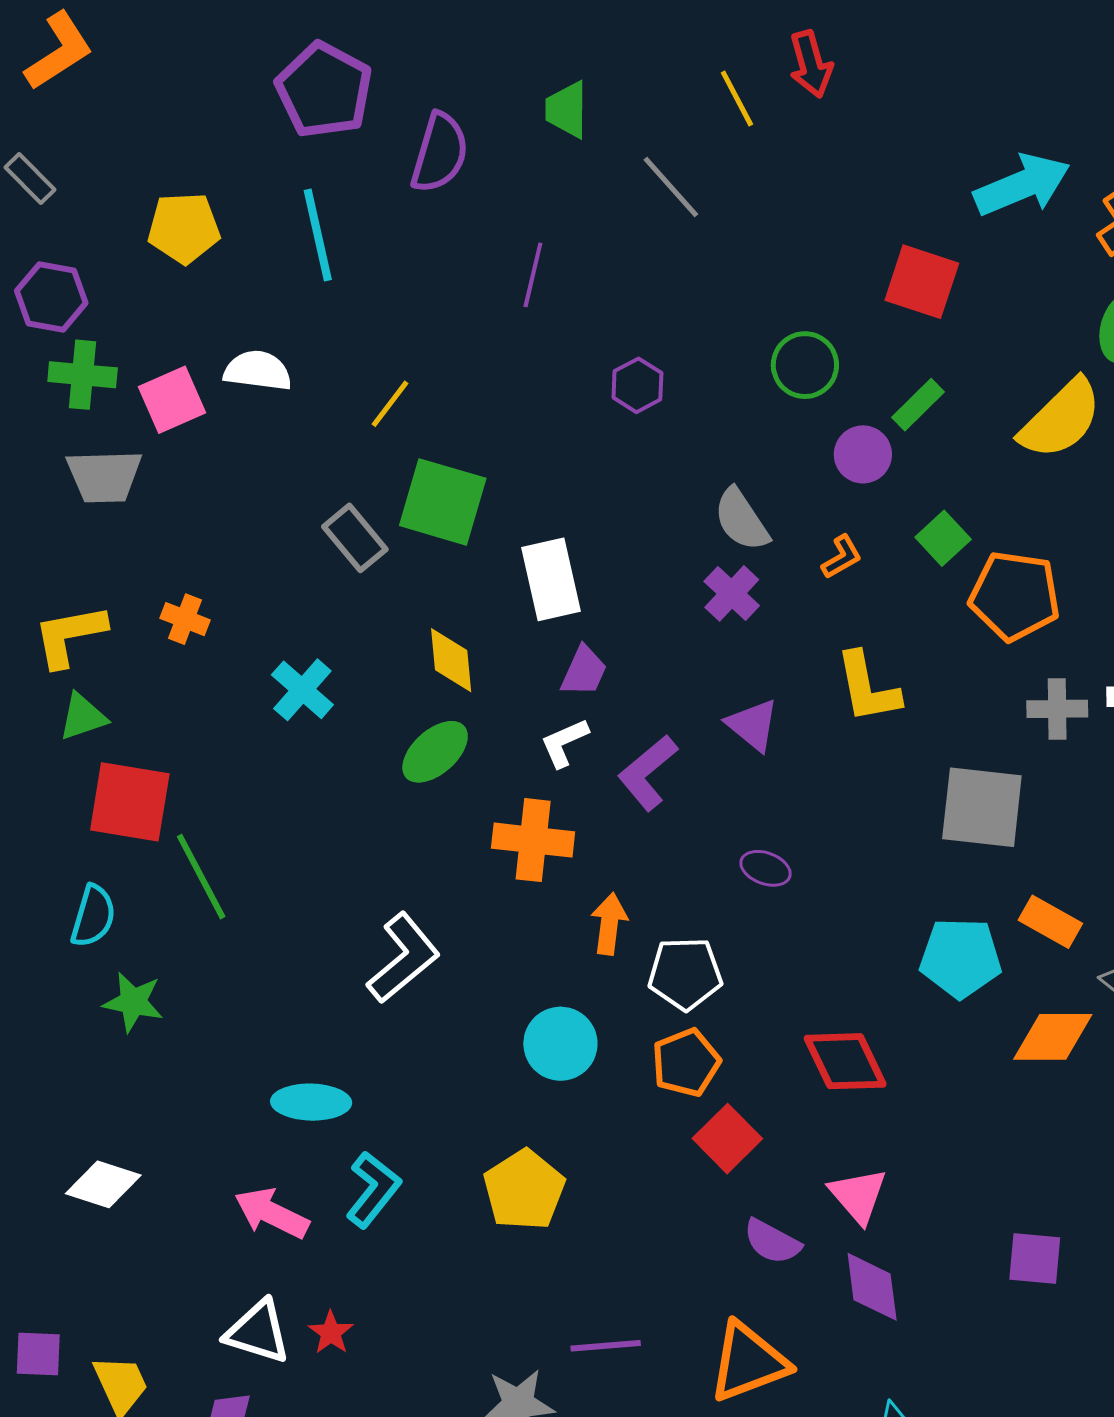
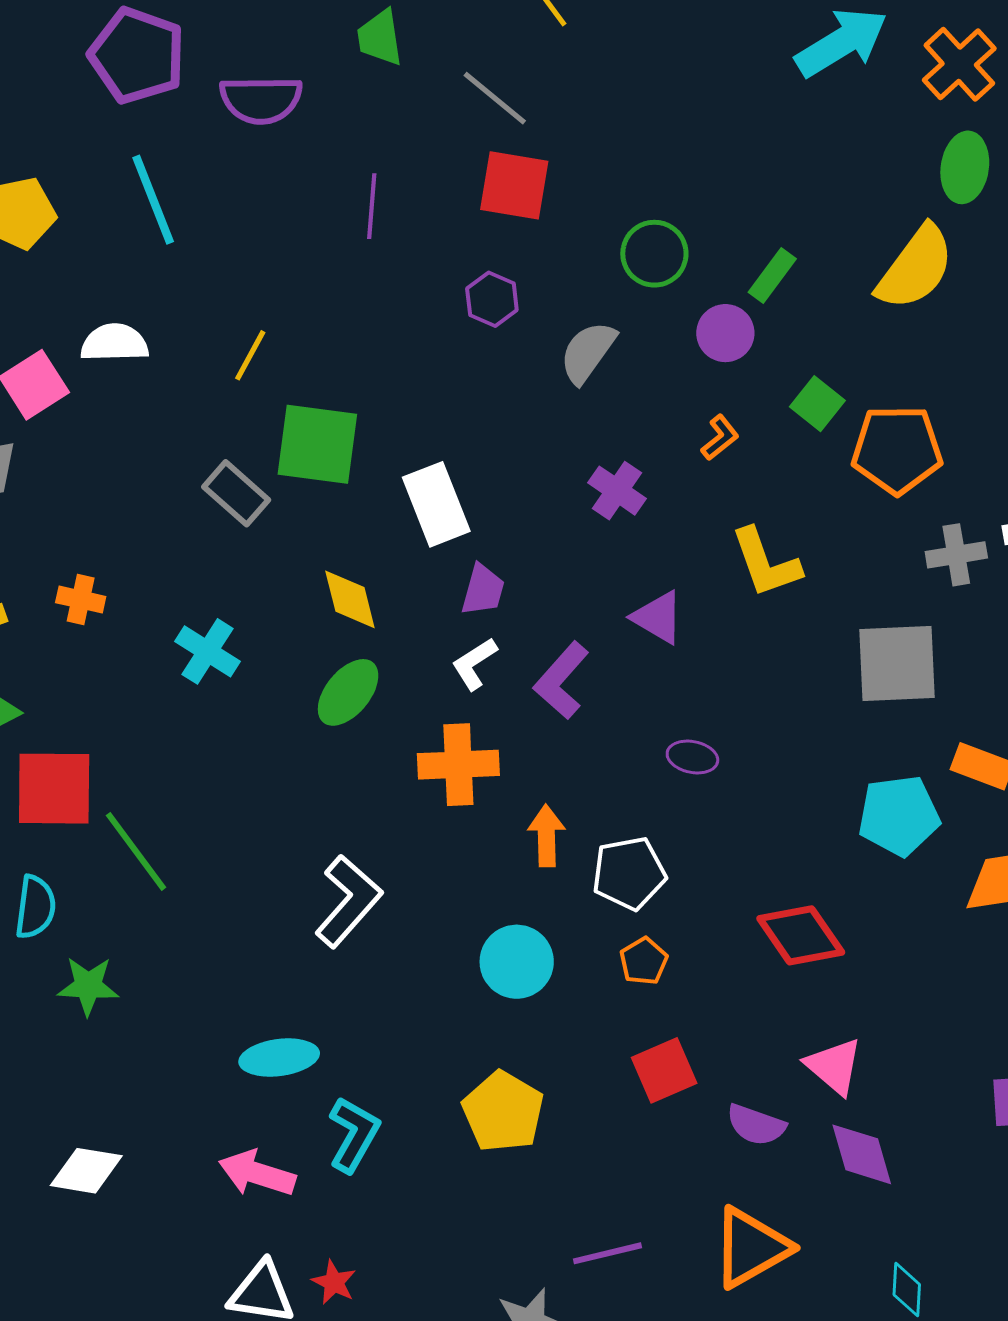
purple semicircle: (440, 153) -> (261, 100), turned 82
red square: (922, 282) -> (514, 185), moved
gray semicircle: (741, 520) -> (588, 352), moved, turned 78
orange pentagon: (686, 1063) -> (644, 961), size x0.7
red square: (727, 1139) -> (664, 1070), moved, turned 30

